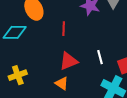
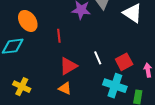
yellow cross: (18, 75) -> (22, 87), turned -36

